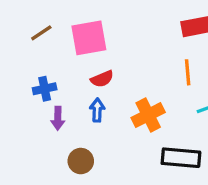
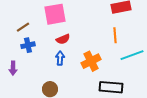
brown line: (41, 33) -> (23, 27), moved
purple arrow: (58, 118) -> (13, 68), moved

